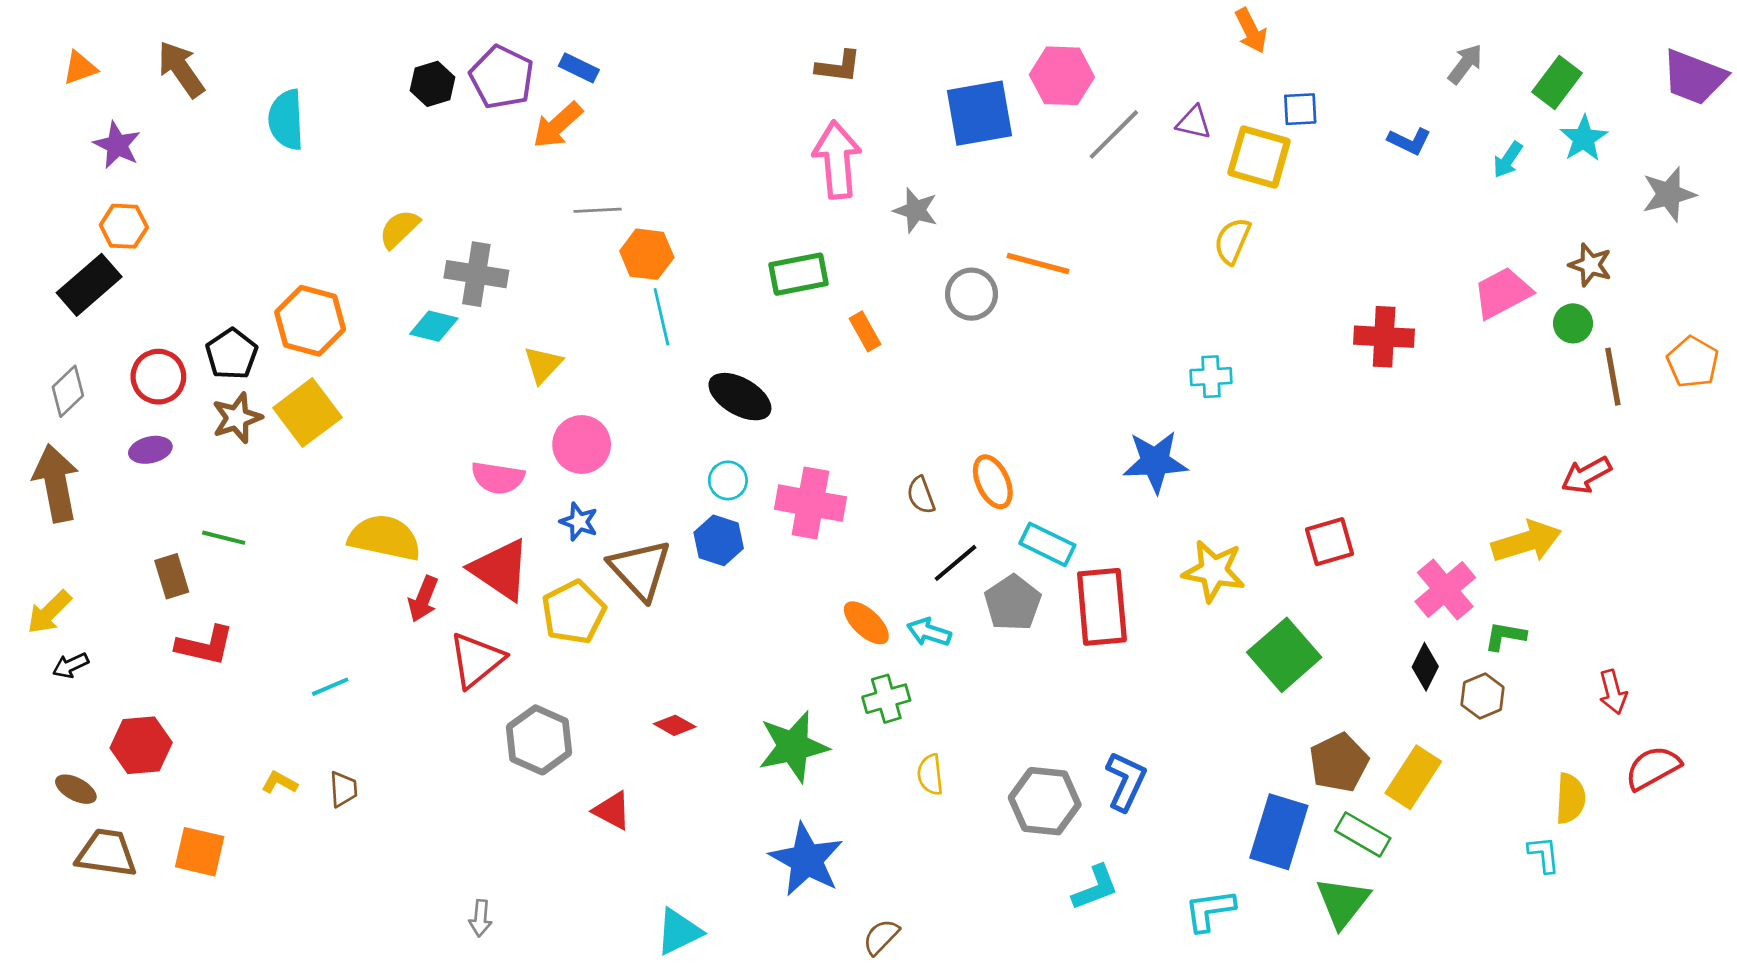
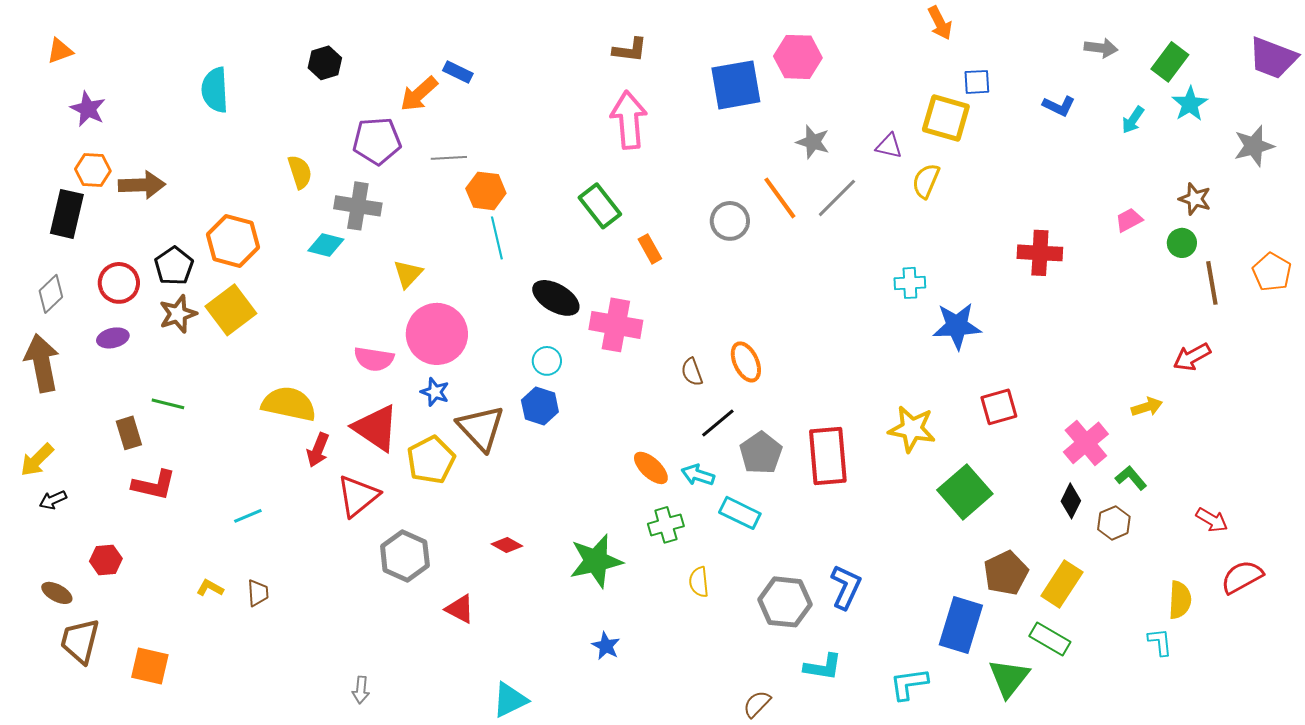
gray arrow: (1465, 64) -> (1101, 48), turned 60
blue rectangle: (579, 68) -> (458, 72), moved
brown arrow: (181, 69) -> (142, 185), moved, turned 123
purple pentagon: (502, 77) -> (377, 141), moved, turned -30
purple triangle: (1194, 122) -> (889, 146), moved
gray line: (1114, 134) -> (837, 198), moved
gray star: (916, 210) -> (813, 142), moved
yellow semicircle: (399, 229) -> (300, 172), turned 116
orange line: (1038, 264) -> (780, 198), turned 39
green rectangle: (798, 274) -> (600, 206), turned 63
black rectangle: (89, 285) -> (67, 214), turned -36
pink trapezoid: (1502, 293) -> (1129, 220), size x0.6
pink circle: (582, 444) -> (437, 334), size x1.4
blue star: (1155, 462) -> (957, 326), moved
pink cross: (810, 503) -> (616, 325), moved
yellow arrow: (1526, 542) -> (1147, 407), size x0.6
cyan rectangle: (1047, 544) -> (740, 513), moved
green L-shape: (1505, 636) -> (1131, 478), turned 40
red arrow: (1613, 692) -> (1212, 520), turned -44
red hexagon: (141, 745) -> (106, 560), size x0.7
green rectangle: (1363, 834) -> (1050, 639), moved
orange square: (200, 852) -> (150, 666), moved
brown trapezoid: (106, 853) -> (80, 641), turned -84
blue star: (806, 860) -> (606, 646), size x0.5
cyan L-shape: (1095, 888) -> (823, 667), turned 30
brown semicircle: (881, 937) -> (757, 704), moved

